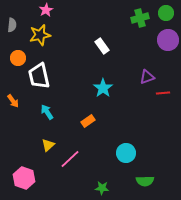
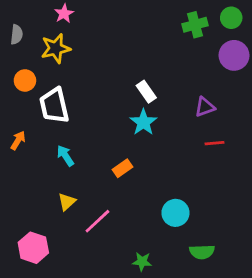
white rectangle: (102, 46) -> (146, 92), moved
red line: (163, 93) -> (214, 143), moved
orange arrow: (13, 101) -> (18, 140), turned -112

